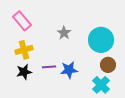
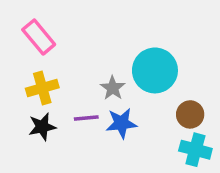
gray star: (64, 33) -> (113, 88), moved
cyan circle: (101, 40) -> (155, 70), moved
cyan cross: (101, 85) -> (195, 150), moved, turned -30

